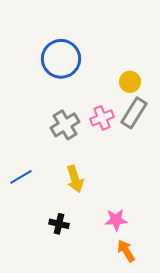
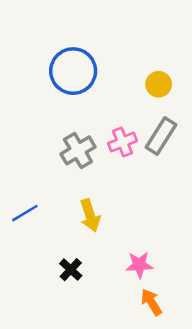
yellow circle: (130, 82) -> (159, 84), moved
black cross: (59, 224) -> (71, 270), turned 30

